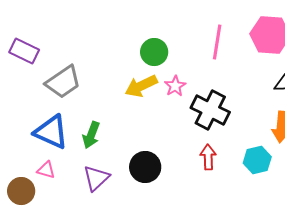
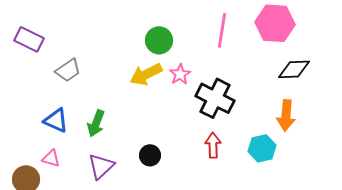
gray trapezoid: (63, 82) -> (68, 70), size x0.7
blue triangle: (51, 132) -> (56, 120), size x0.7
black circle: (145, 167) -> (150, 155), size x0.7

